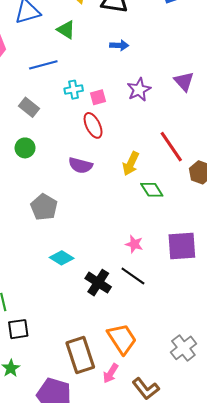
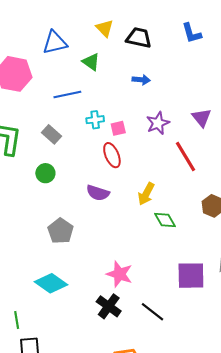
red line: (171, 147) -> (185, 156), moved
pink star: (134, 244) -> (119, 274), moved, size x1.5
cyan diamond: (62, 258) -> (51, 283), moved, size x1.4
black line: (133, 276) -> (153, 312), moved

